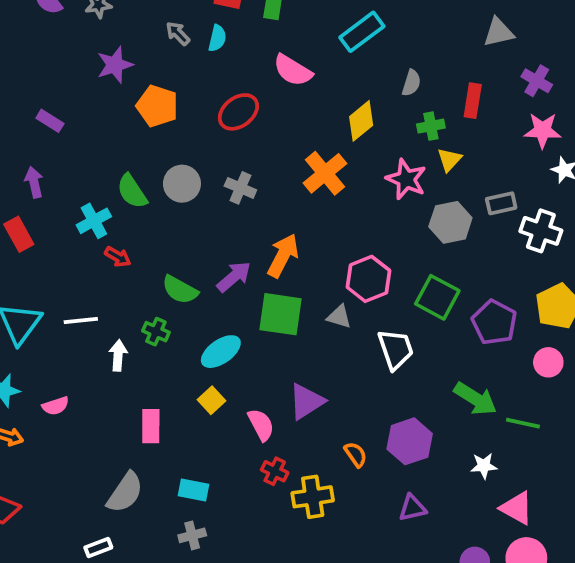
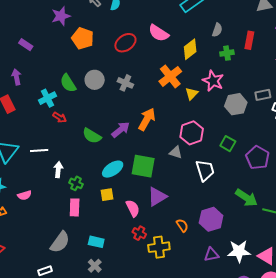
pink semicircle: (293, 70) -> (159, 33), moved
yellow triangle: (449, 160) -> (192, 94), moved
green square: (437, 297) -> (228, 144), size x0.7
green square: (281, 314) -> (143, 166), moved
green cross: (156, 332) -> (76, 183), moved
yellow square: (212, 400) -> (107, 195), turned 32
white star: (484, 466) -> (239, 251), moved, size x1.6
gray cross: (192, 535) -> (95, 266), turned -32

